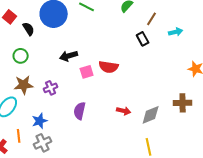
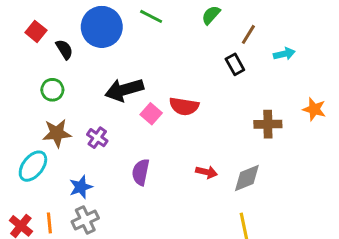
black arrow: (69, 56) -> (124, 90), size x1.4
pink square: (87, 72) -> (151, 114), turned -32
purple cross: (51, 88) -> (97, 138), turned -32
brown cross: (183, 103) -> (268, 124), moved
orange line: (19, 136) -> (49, 223), moved

